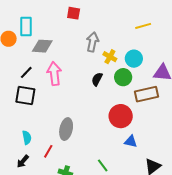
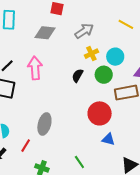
yellow line: (143, 26) -> (126, 24), turned 42
gray arrow: (92, 42) -> (84, 31), moved, turned 42
gray diamond: (42, 46) -> (45, 33), moved
yellow cross: (110, 57) -> (91, 54), turned 32

